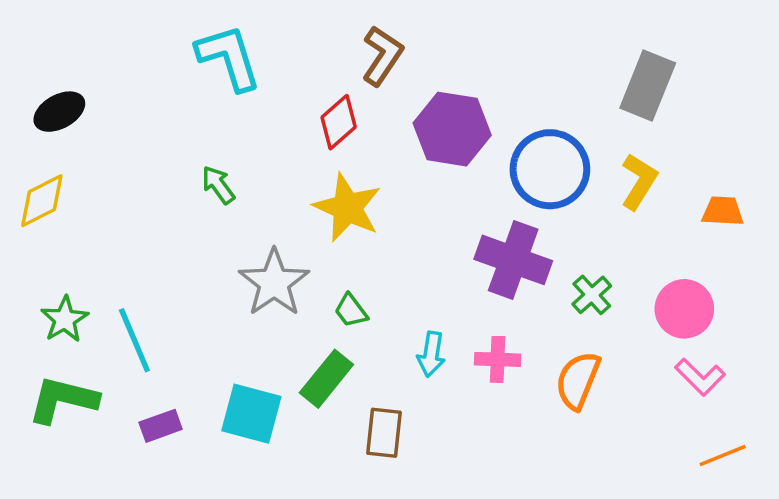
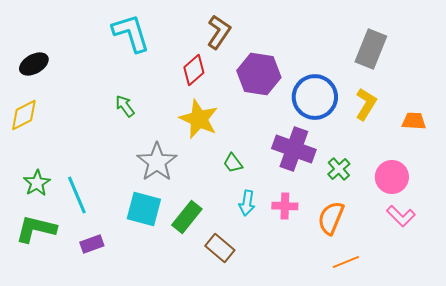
green trapezoid: (351, 311) -> (233, 163), moved
cyan square: (251, 414) -> (144, 209), moved
brown rectangle: (384, 433) -> (220, 248), turned -56
orange line: (723, 455) -> (346, 262), moved

